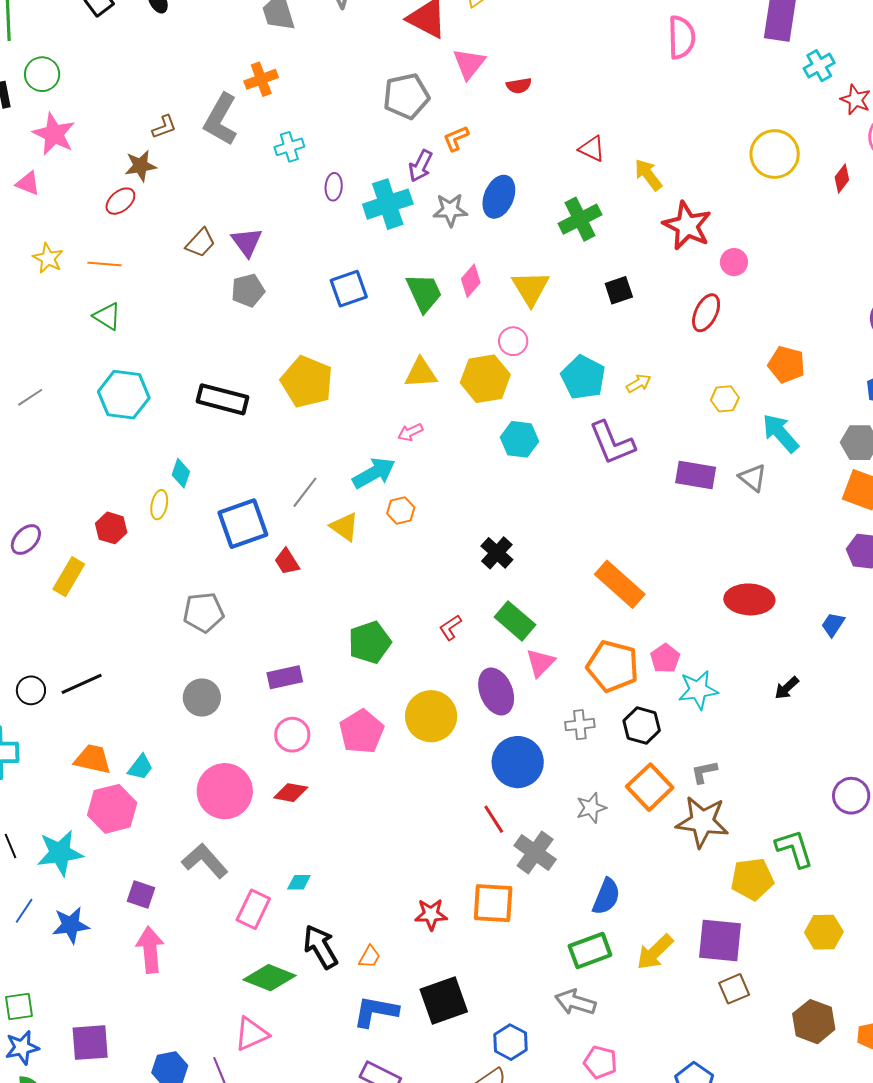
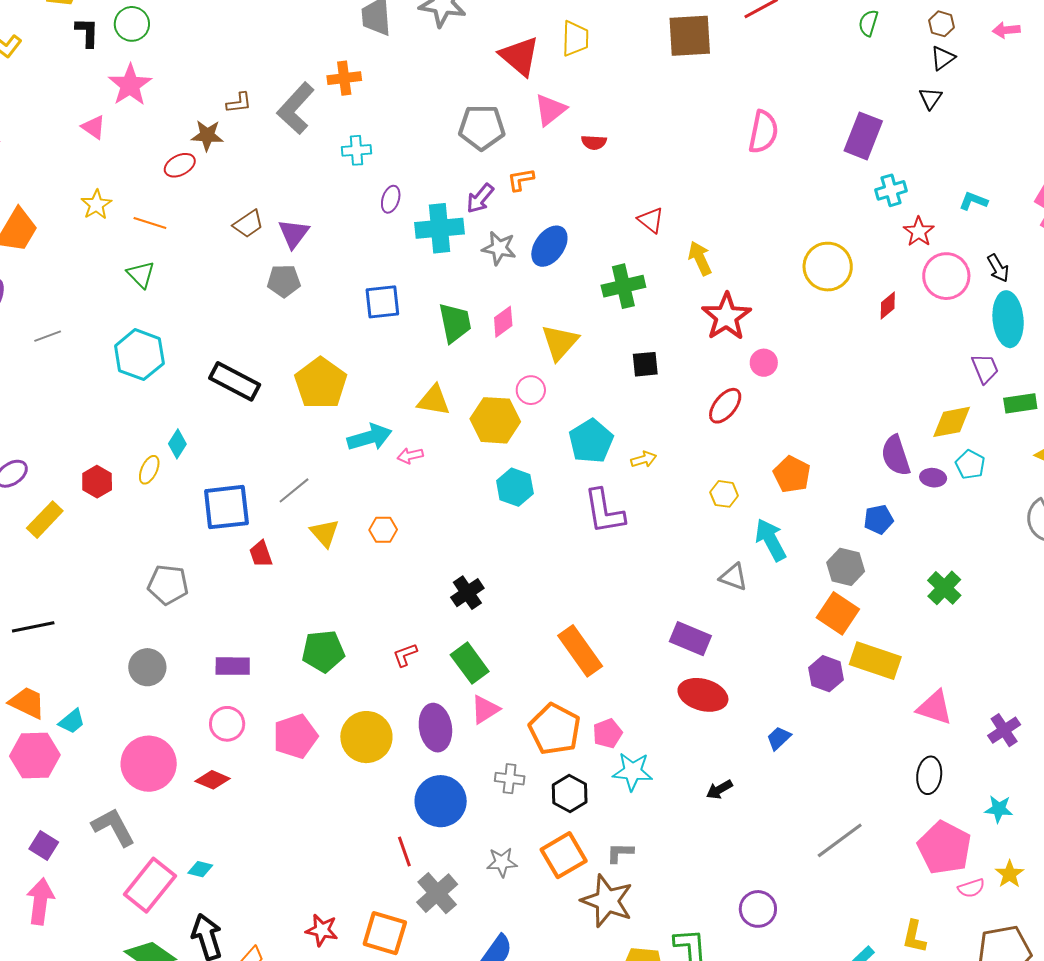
cyan arrow: (374, 473) -> (370, 437), moved
purple rectangle: (696, 475) -> (690, 639), moved
gray triangle: (753, 478) -> (733, 577), turned -32
pink rectangle: (253, 909) -> (150, 885), size x1.4

